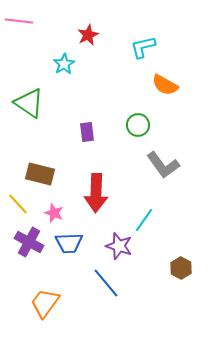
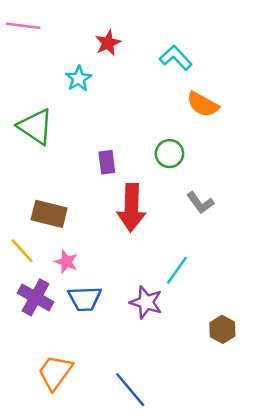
cyan L-shape: (143, 47) -> (176, 58), turned 60
gray L-shape: (163, 165) -> (200, 203), size x0.7
red arrow: (96, 193) -> (131, 208), moved
blue line: (106, 283) -> (130, 390), moved

